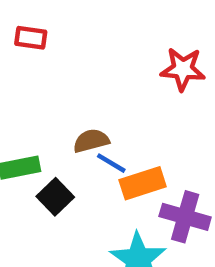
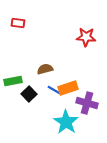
blue line: (111, 163) -> (54, 90), moved

